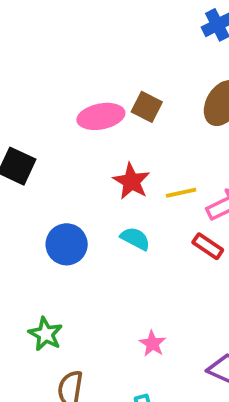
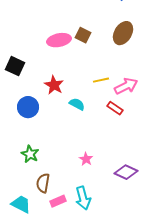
red star: (131, 181) -> (54, 85), moved
blue circle: (67, 244) -> (28, 107), moved

